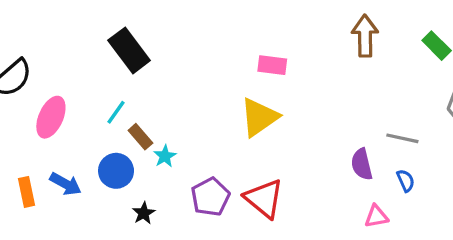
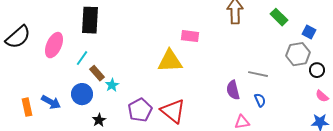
black rectangle: (129, 50) -> (90, 20), turned 40
pink rectangle: (272, 65) -> (190, 36), moved
pink ellipse: (51, 117) -> (54, 45), moved
yellow triangle: (259, 117) -> (170, 61), turned 32

